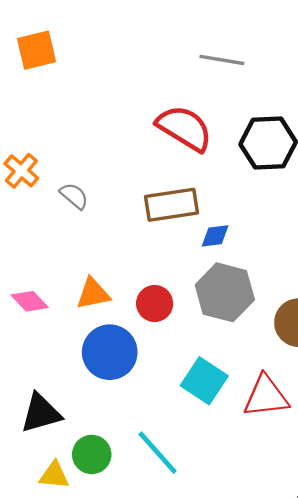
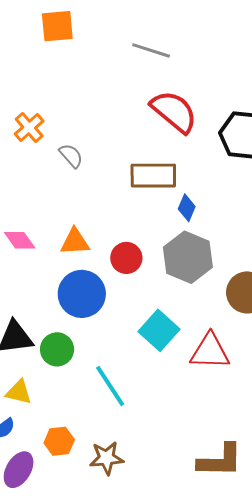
gray line: (222, 60) -> (151, 50), moved
blue diamond: (215, 236) -> (187, 208), turned -68
green circle: (92, 454) -> (57, 349), moved

